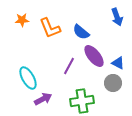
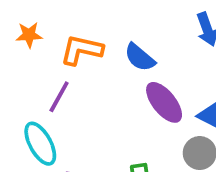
orange L-shape: (50, 28) -> (82, 50), turned 125
purple line: (69, 66) -> (59, 97), moved

